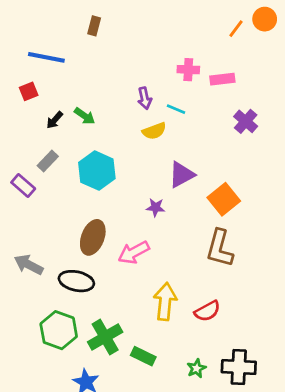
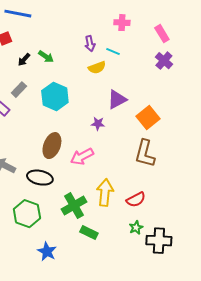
pink rectangle: (222, 79) -> (162, 34), moved, turned 66
green cross: (105, 337) -> (74, 206), moved
green star: (196, 368) -> (136, 228), moved

